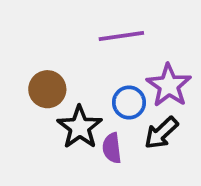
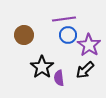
brown circle: (47, 89) -> (24, 35), moved
blue circle: (129, 102) -> (68, 35), moved

